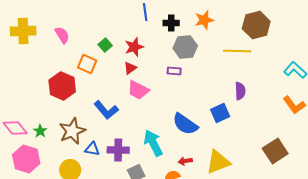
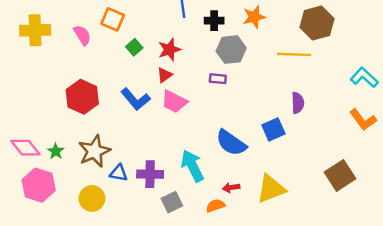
orange square: (87, 64) -> (113, 19), moved
blue L-shape: (106, 110) -> (136, 99), moved

